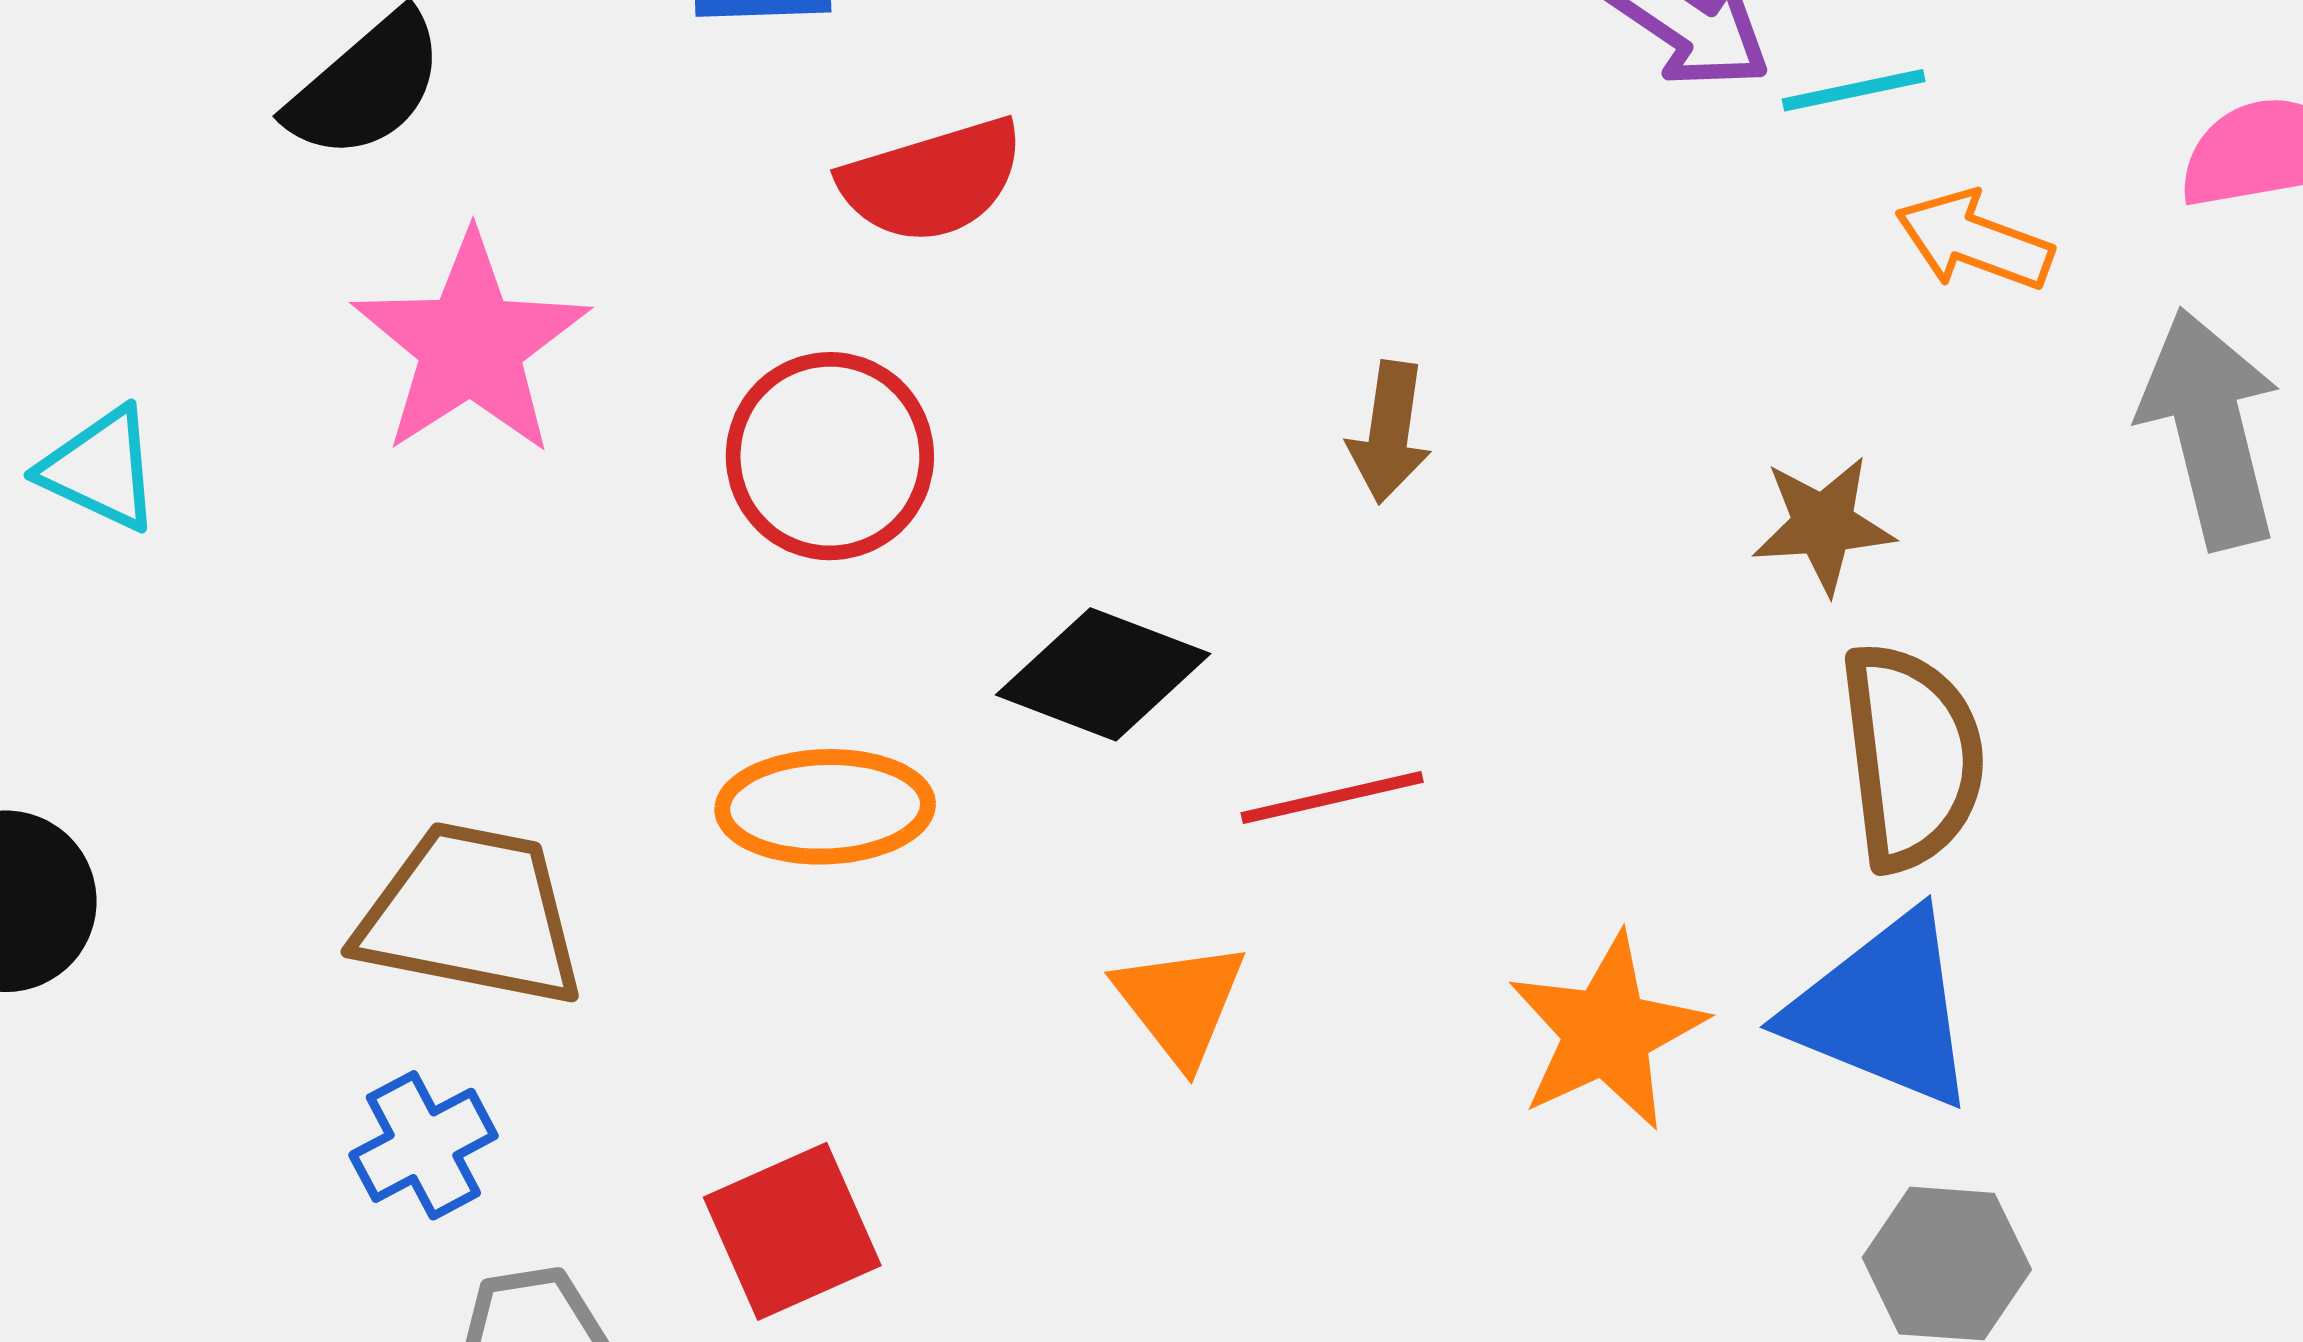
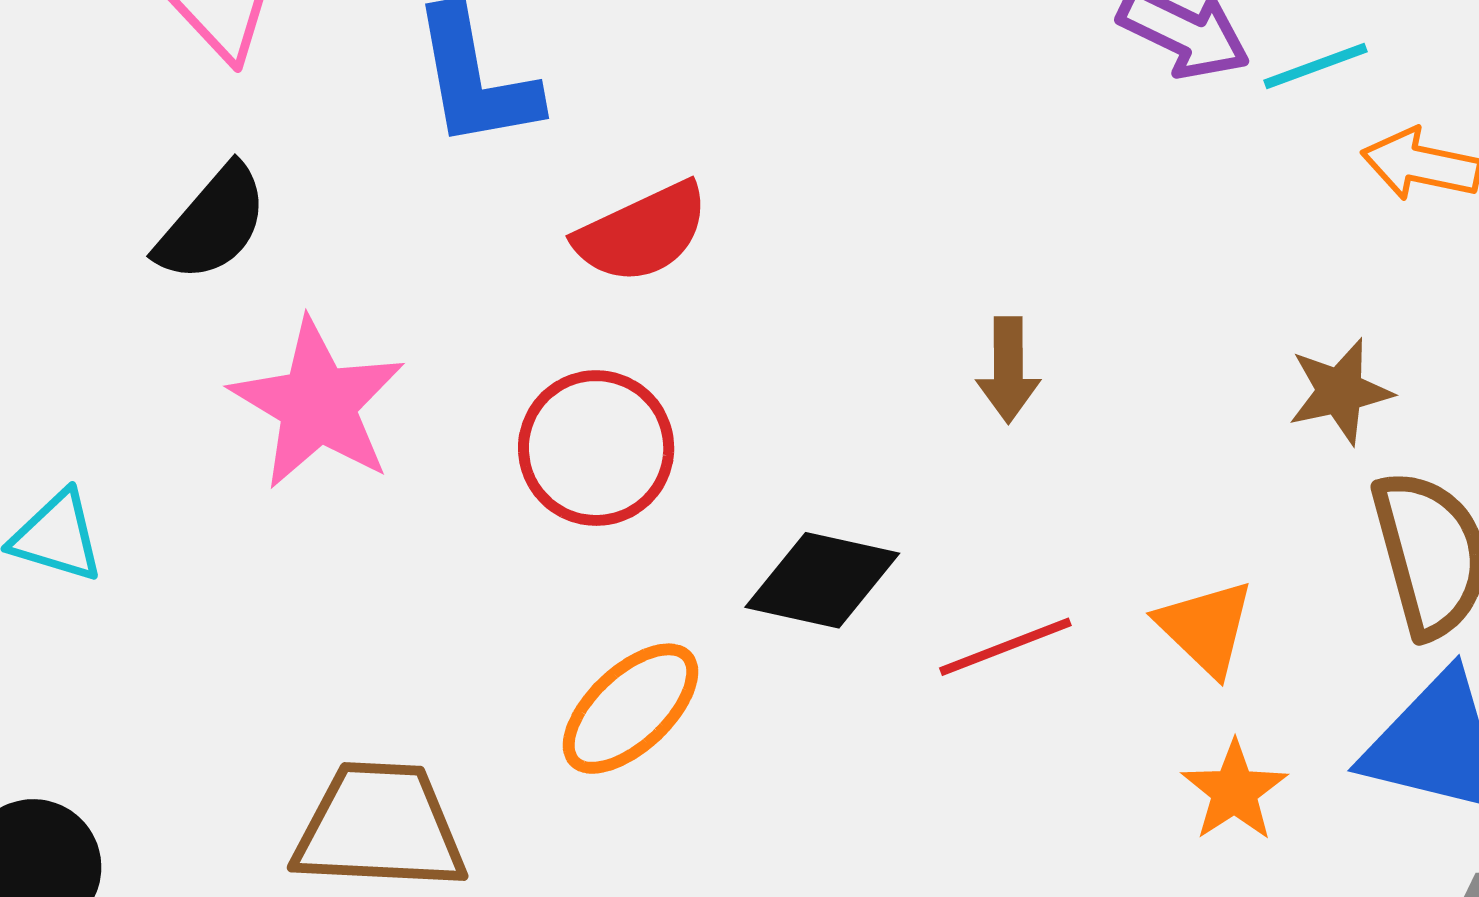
orange ellipse: (825, 807) -> (630, 709), turned -33
orange triangle: (1180, 1003) -> (1206, 628), moved
orange star: (1607, 1032) -> (1234, 791), size x0.7

